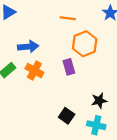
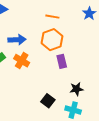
orange hexagon: (85, 44) -> (52, 40), moved
purple rectangle: (69, 67) -> (62, 61), moved

